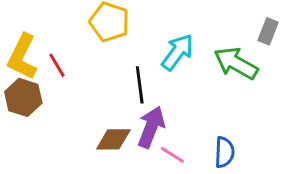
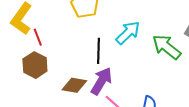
red line: (57, 65) -> (38, 37), moved
brown hexagon: (23, 97) -> (35, 65), moved

